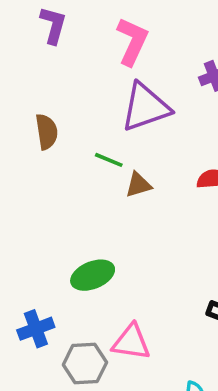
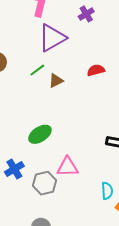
green line: (109, 160) -> (37, 70), turned -49

